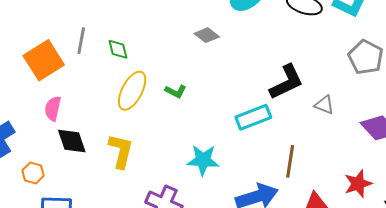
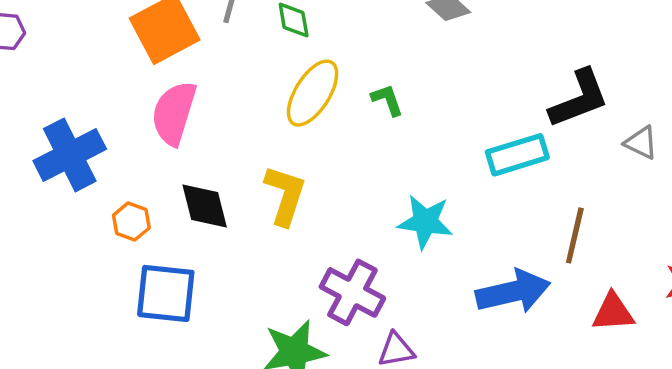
green L-shape: (176, 91) -> (387, 100), turned -140
pink semicircle: (53, 108) -> (174, 113), size x1.5
black diamond: (72, 141) -> (205, 206), moved

